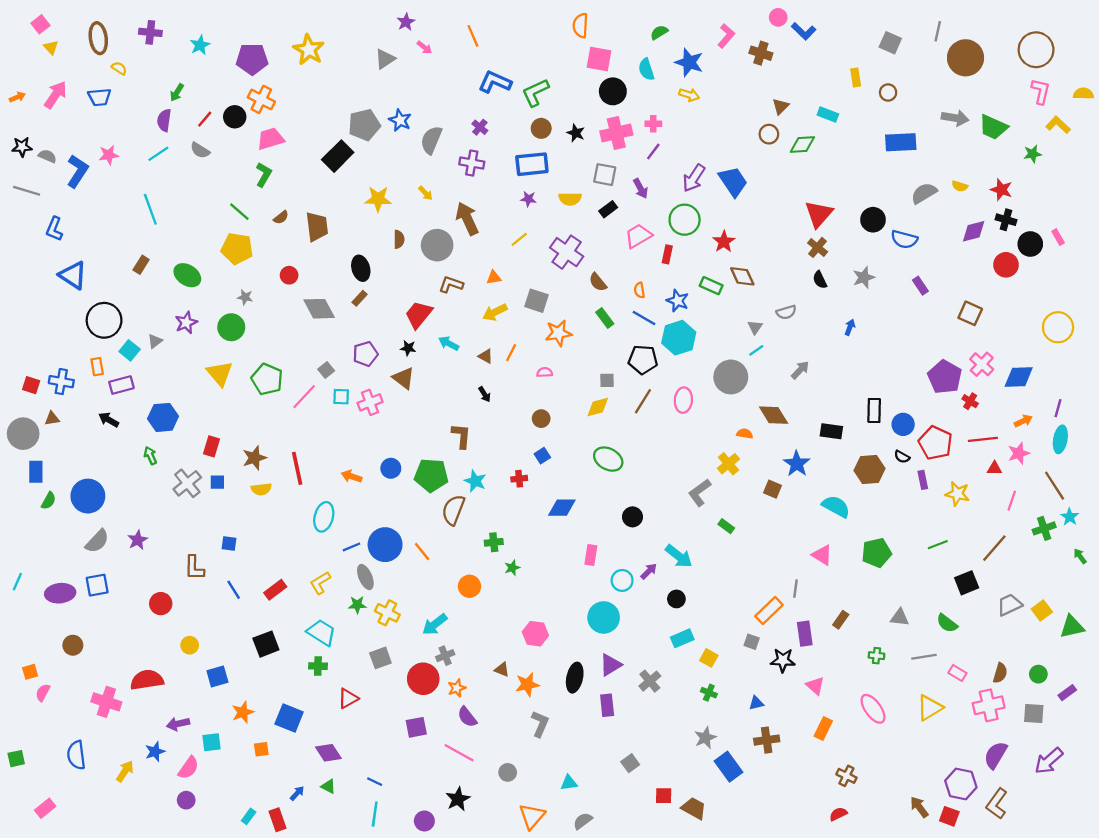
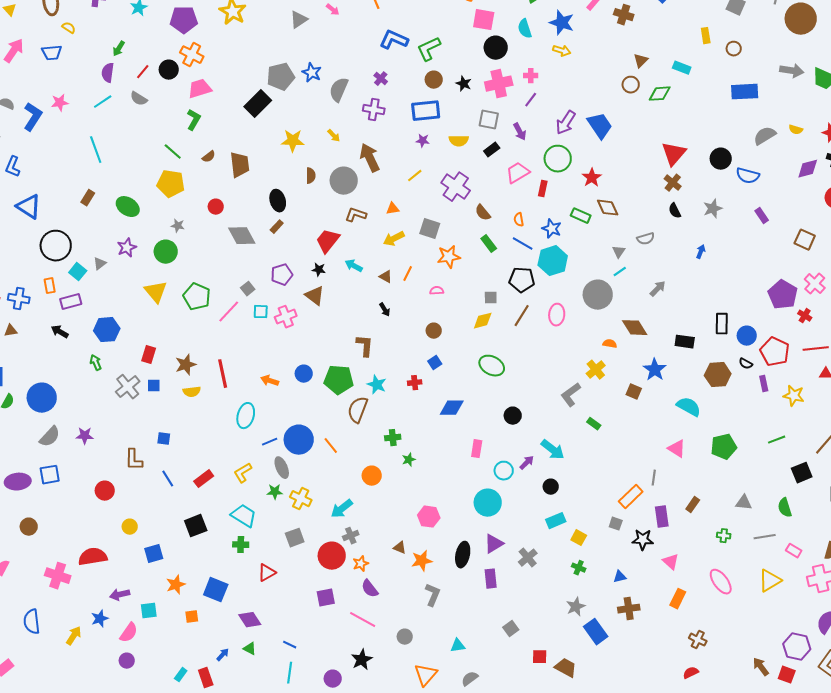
purple star: (138, 540) -> (85, 436), turned 30
green semicircle: (947, 623) -> (785, 508), turned 36

